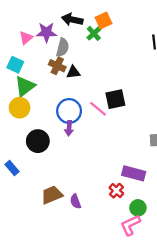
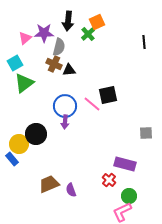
black arrow: (72, 19) -> (68, 21), turned -96
cyan square: (15, 65) -> (15, 63), turned 35
yellow circle: (20, 108) -> (19, 144), moved

